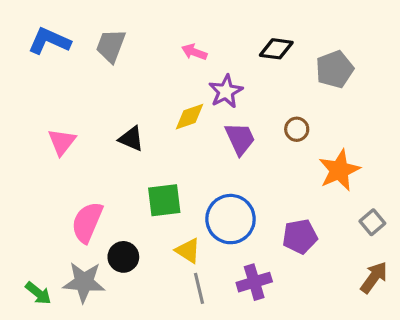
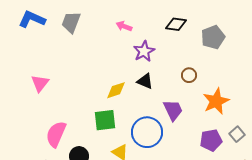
yellow diamond: (190, 117) -> (116, 90), moved
black triangle: (131, 139) -> (145, 81), moved
purple trapezoid: (240, 139) -> (173, 110), moved
purple pentagon: (300, 236) -> (211, 140), moved

